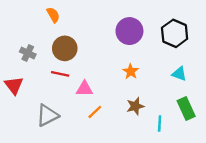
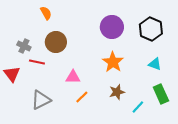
orange star: (131, 72) -> (113, 62), size x1.5
red line: (60, 74) -> (37, 62), moved
cyan line: (160, 124) -> (138, 107), turned 40

